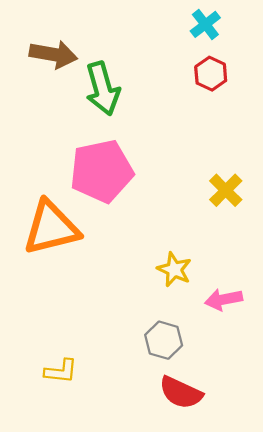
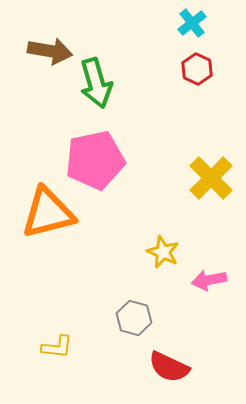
yellow cross: (226, 190) -> (211, 178), size x1.4
gray hexagon: (164, 340) -> (134, 318), moved

